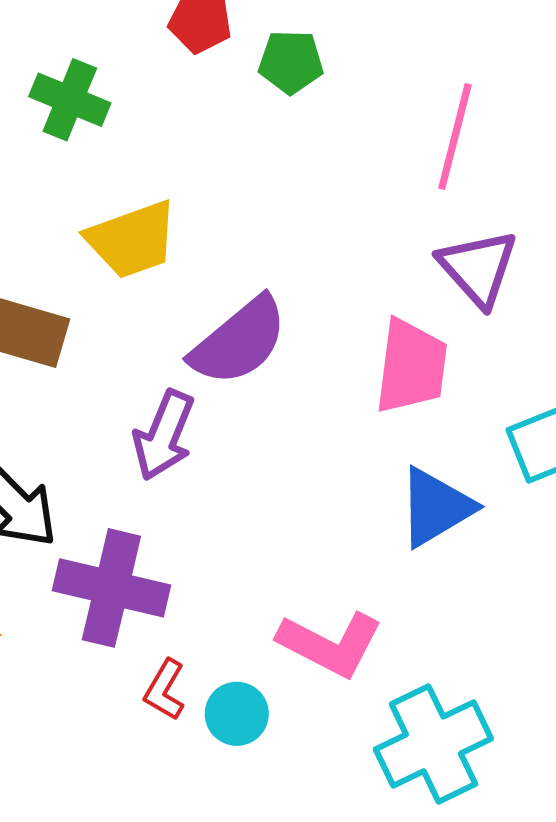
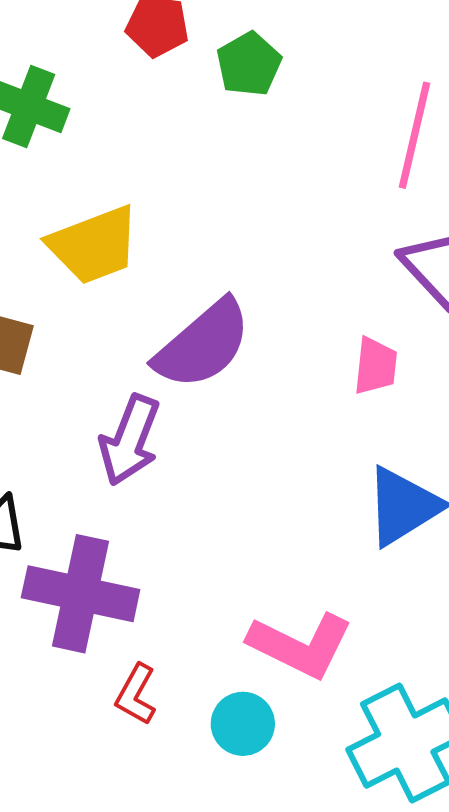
green pentagon: (291, 62) -> (249, 64), turned -30
pink trapezoid: (411, 366) -> (376, 366), size x0.6
cyan circle: (237, 714) -> (243, 724), moved

